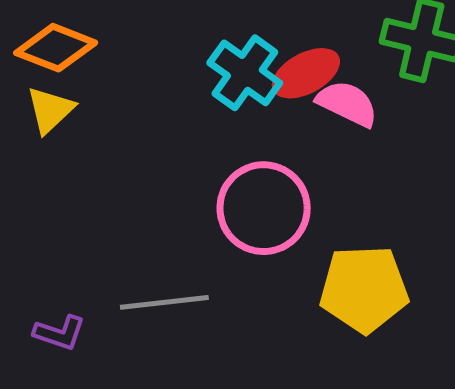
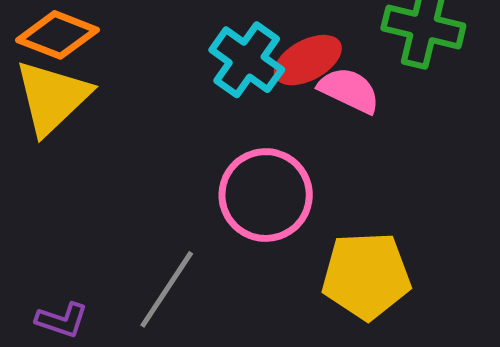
yellow triangle: (50, 110) -> (52, 97), size x1.6
gray line: (164, 302) -> (167, 289), turned -50

